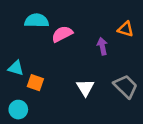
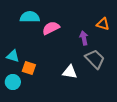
gray trapezoid: (126, 86) -> (95, 59), moved
white triangle: (85, 88) -> (70, 72), turned -49
cyan circle: (18, 110) -> (13, 82), moved

